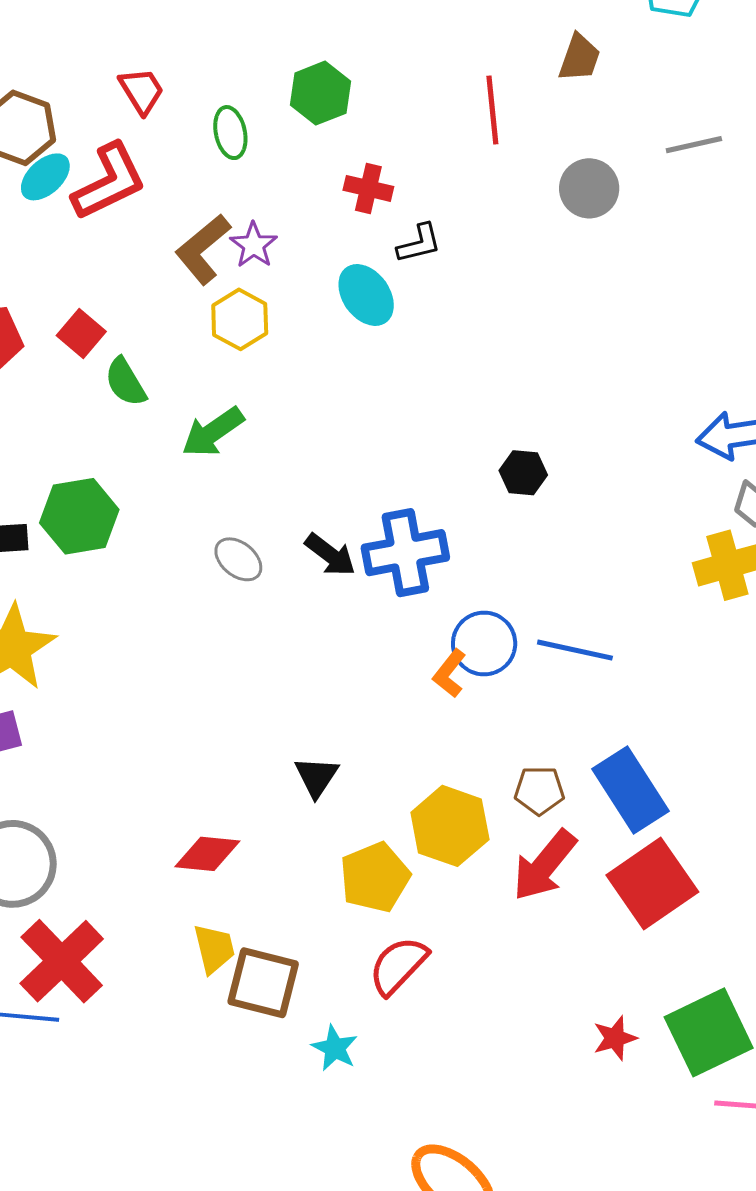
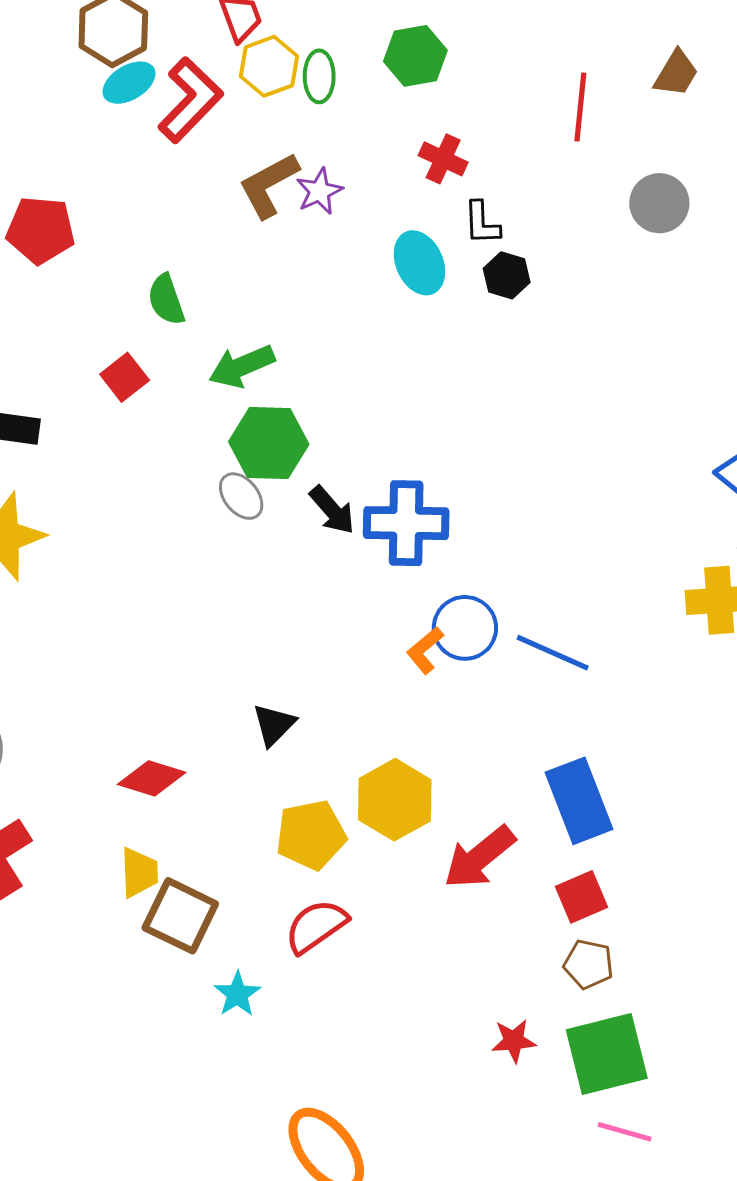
red L-shape: (109, 182) -> (190, 100), turned -32
black L-shape: (419, 243) -> (482, 223), turned 90
yellow hexagon: (240, 319) -> (269, 66), moved
red square: (81, 333) -> (125, 377), moved
black hexagon: (523, 473) -> (507, 275), moved
green hexagon: (79, 516) -> (269, 443), moved
brown pentagon: (539, 790) -> (588, 964), moved
red square: (652, 884) -> (581, 897), size x0.6

